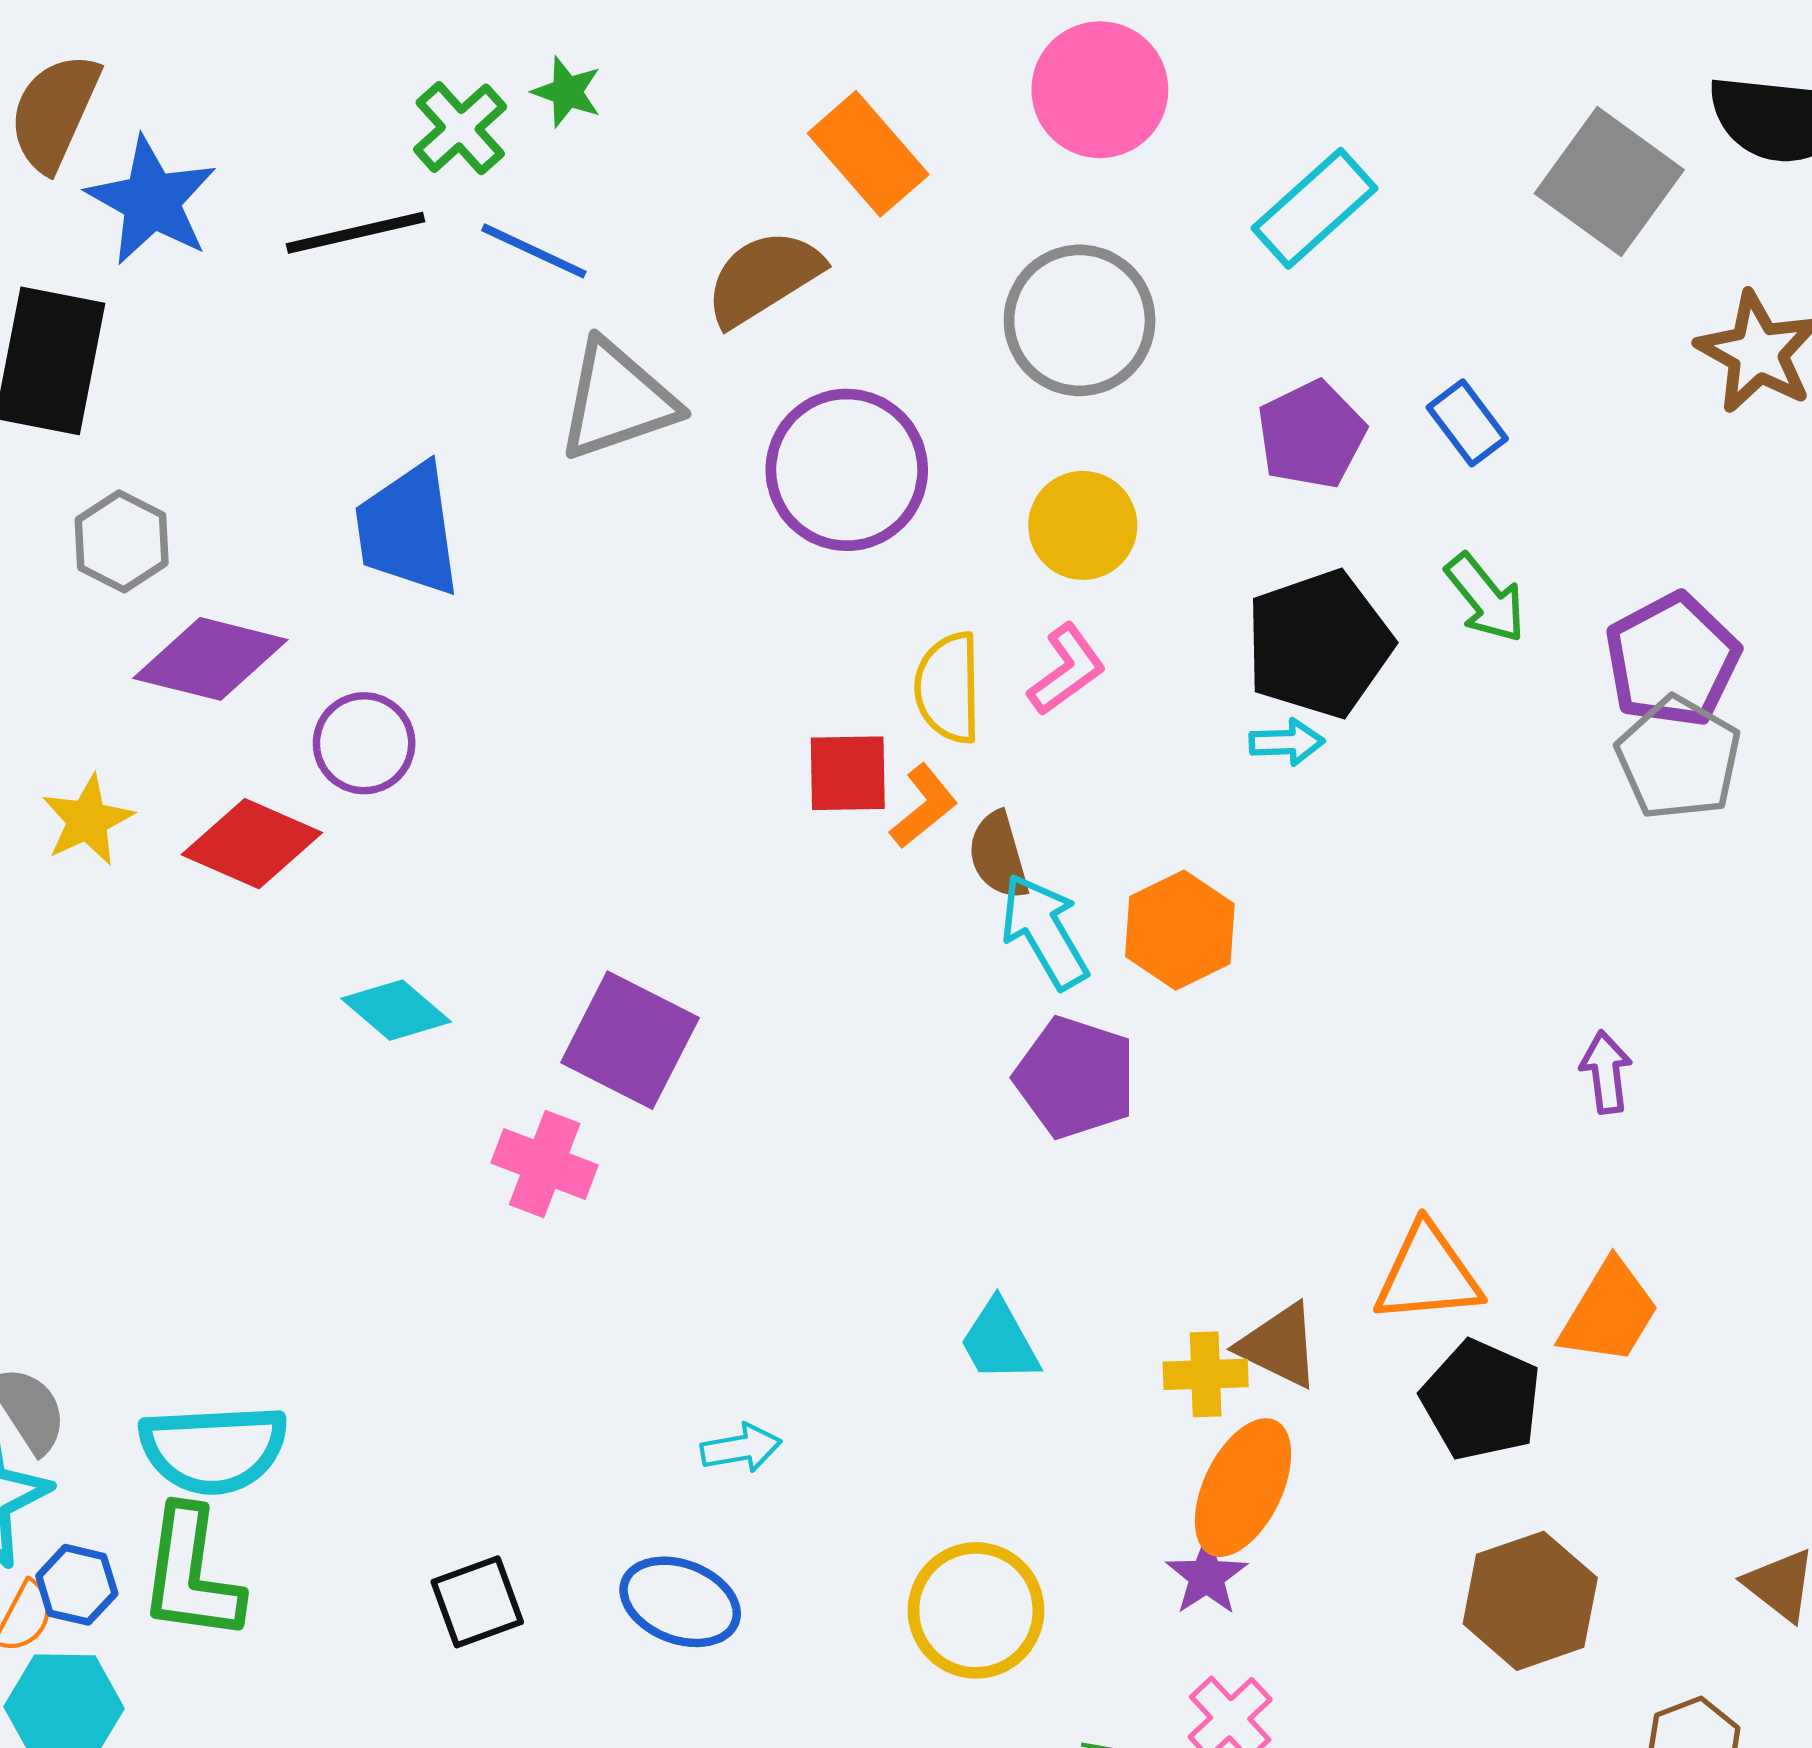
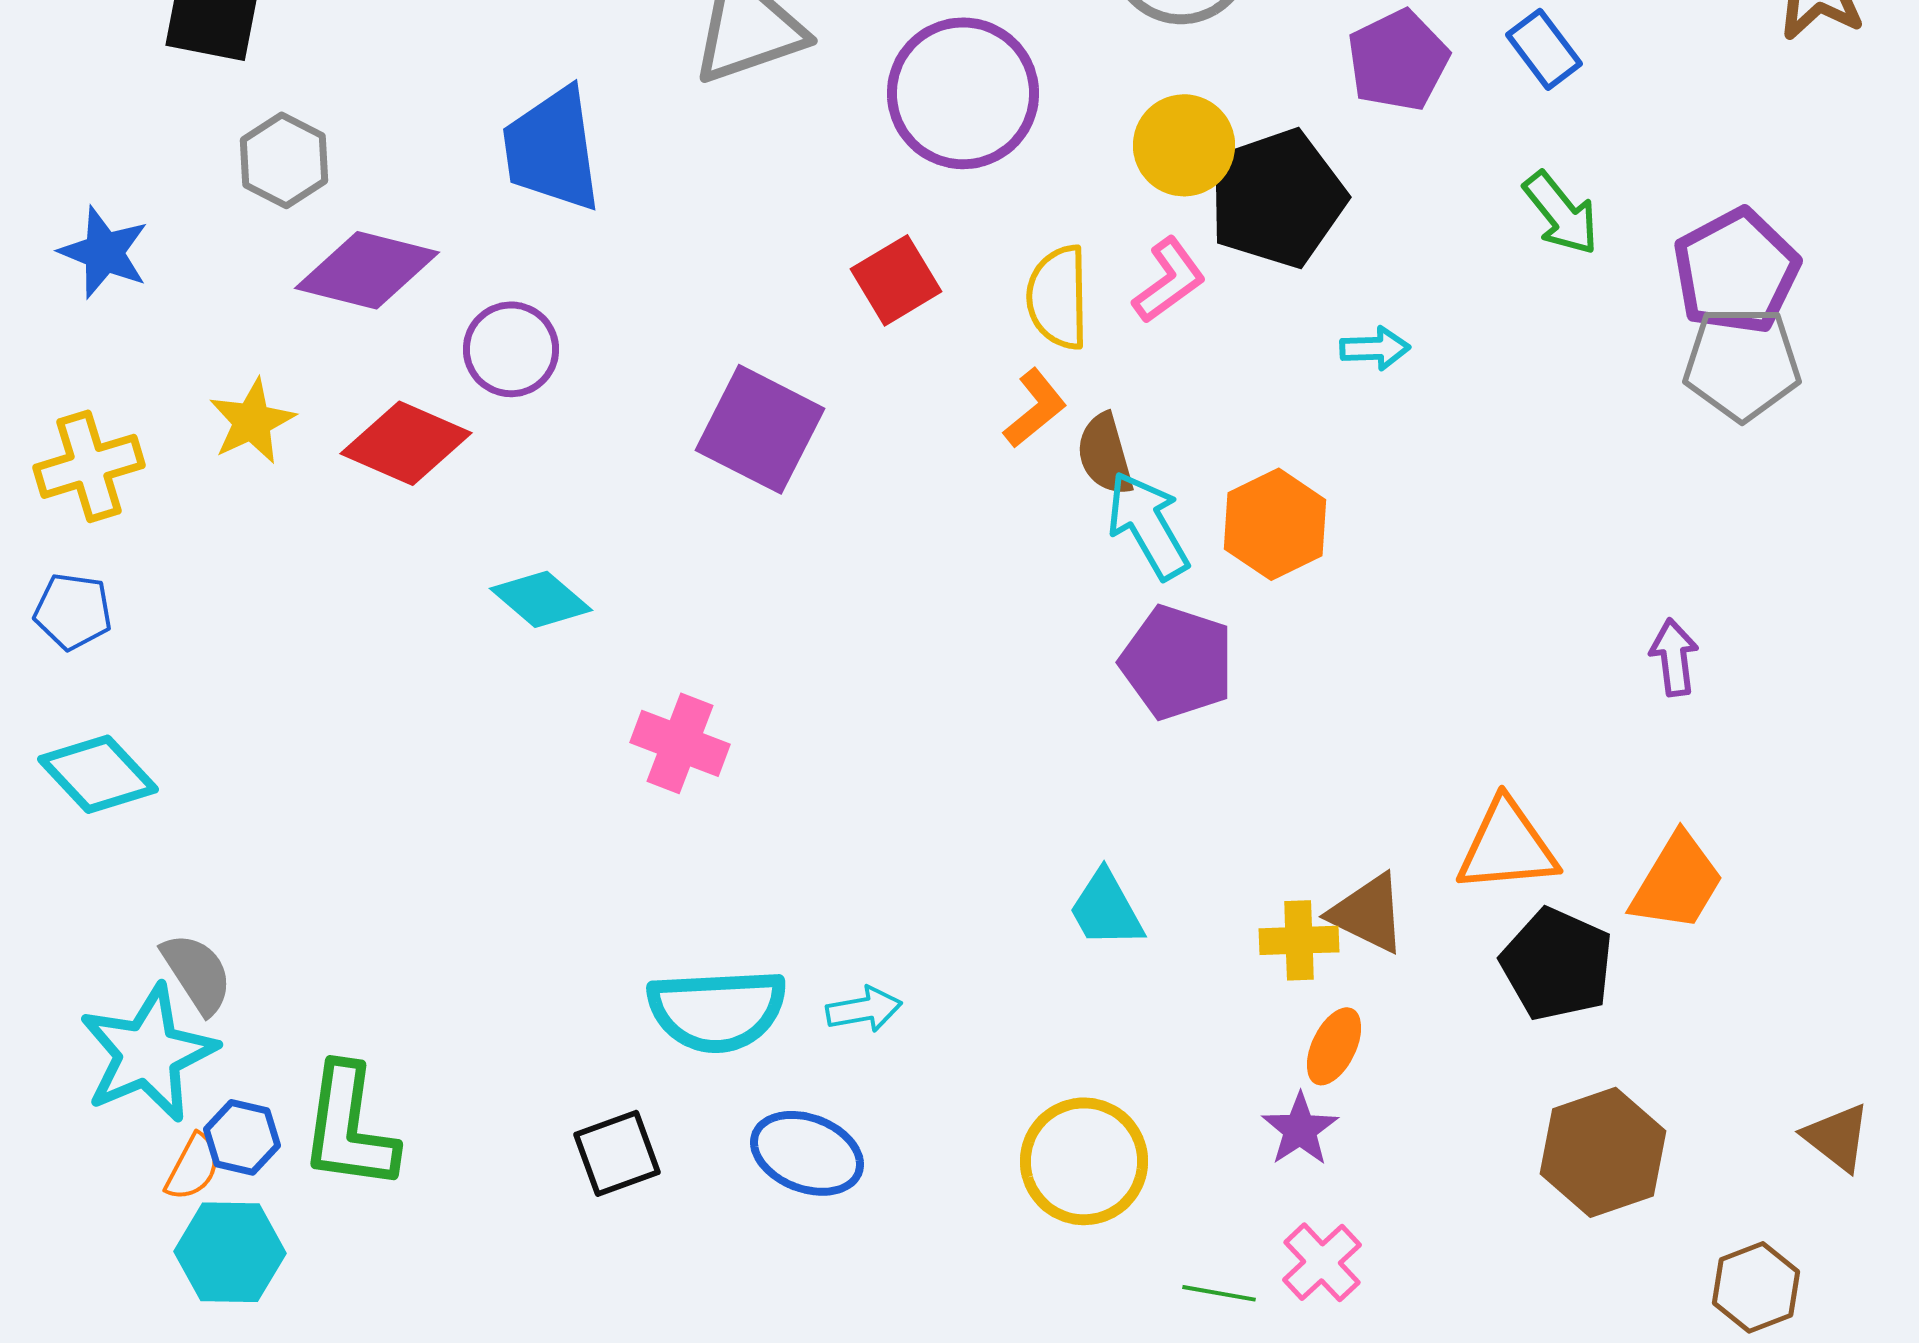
black pentagon: (1319, 644) -> (1277, 198), moved
gray pentagon: (1679, 758) -> (1742, 363), turned -30
red square: (848, 773) -> (896, 280), moved, turned -30
purple square: (630, 1040) -> (760, 429), moved
cyan semicircle: (213, 1449) -> (717, 1010), moved
orange ellipse: (1243, 1488) -> (1334, 1046), size x0.6

